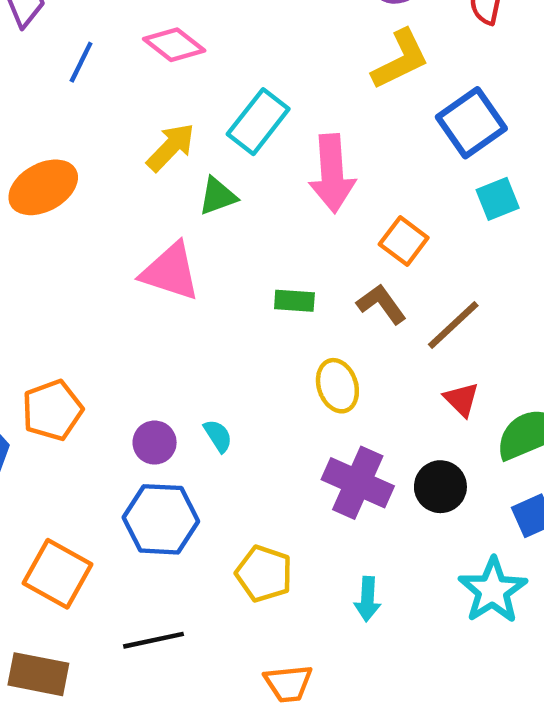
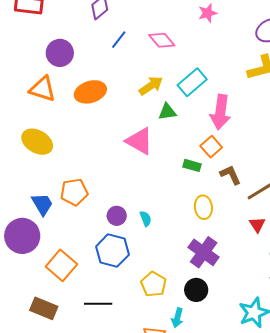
orange square: (404, 241) -> (211, 147), moved
black circle: (440, 487) -> (196, 290), moved
cyan arrow: (367, 599) -> (177, 318), moved

